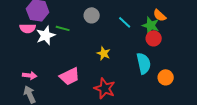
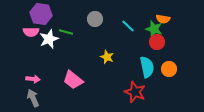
orange semicircle: (160, 15) -> (163, 19), turned -32
pink trapezoid: (70, 76) -> (73, 80), turned 65
orange circle: (166, 77) -> (169, 69), moved
red star: (105, 88) -> (135, 92), moved

